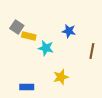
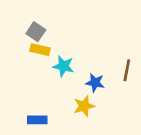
gray square: (17, 27) -> (36, 32), moved
blue star: (69, 31) -> (95, 83), moved

